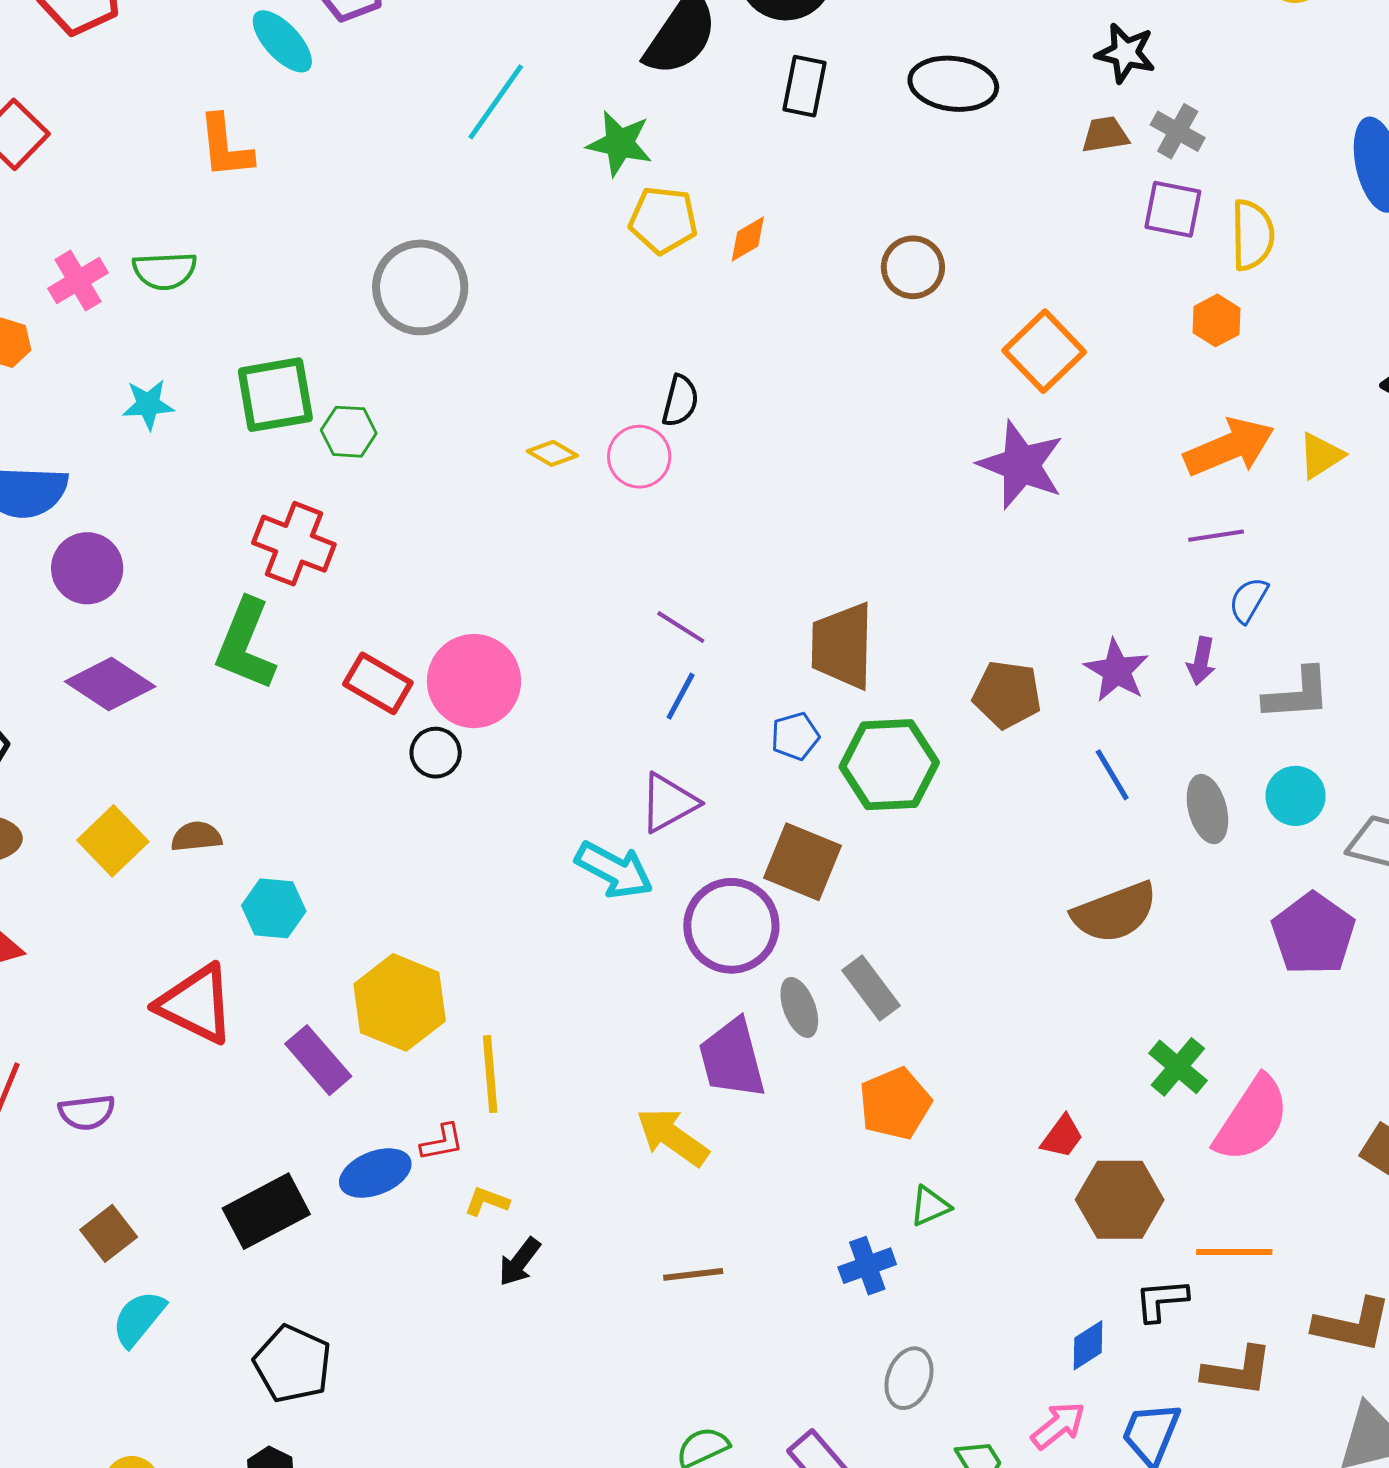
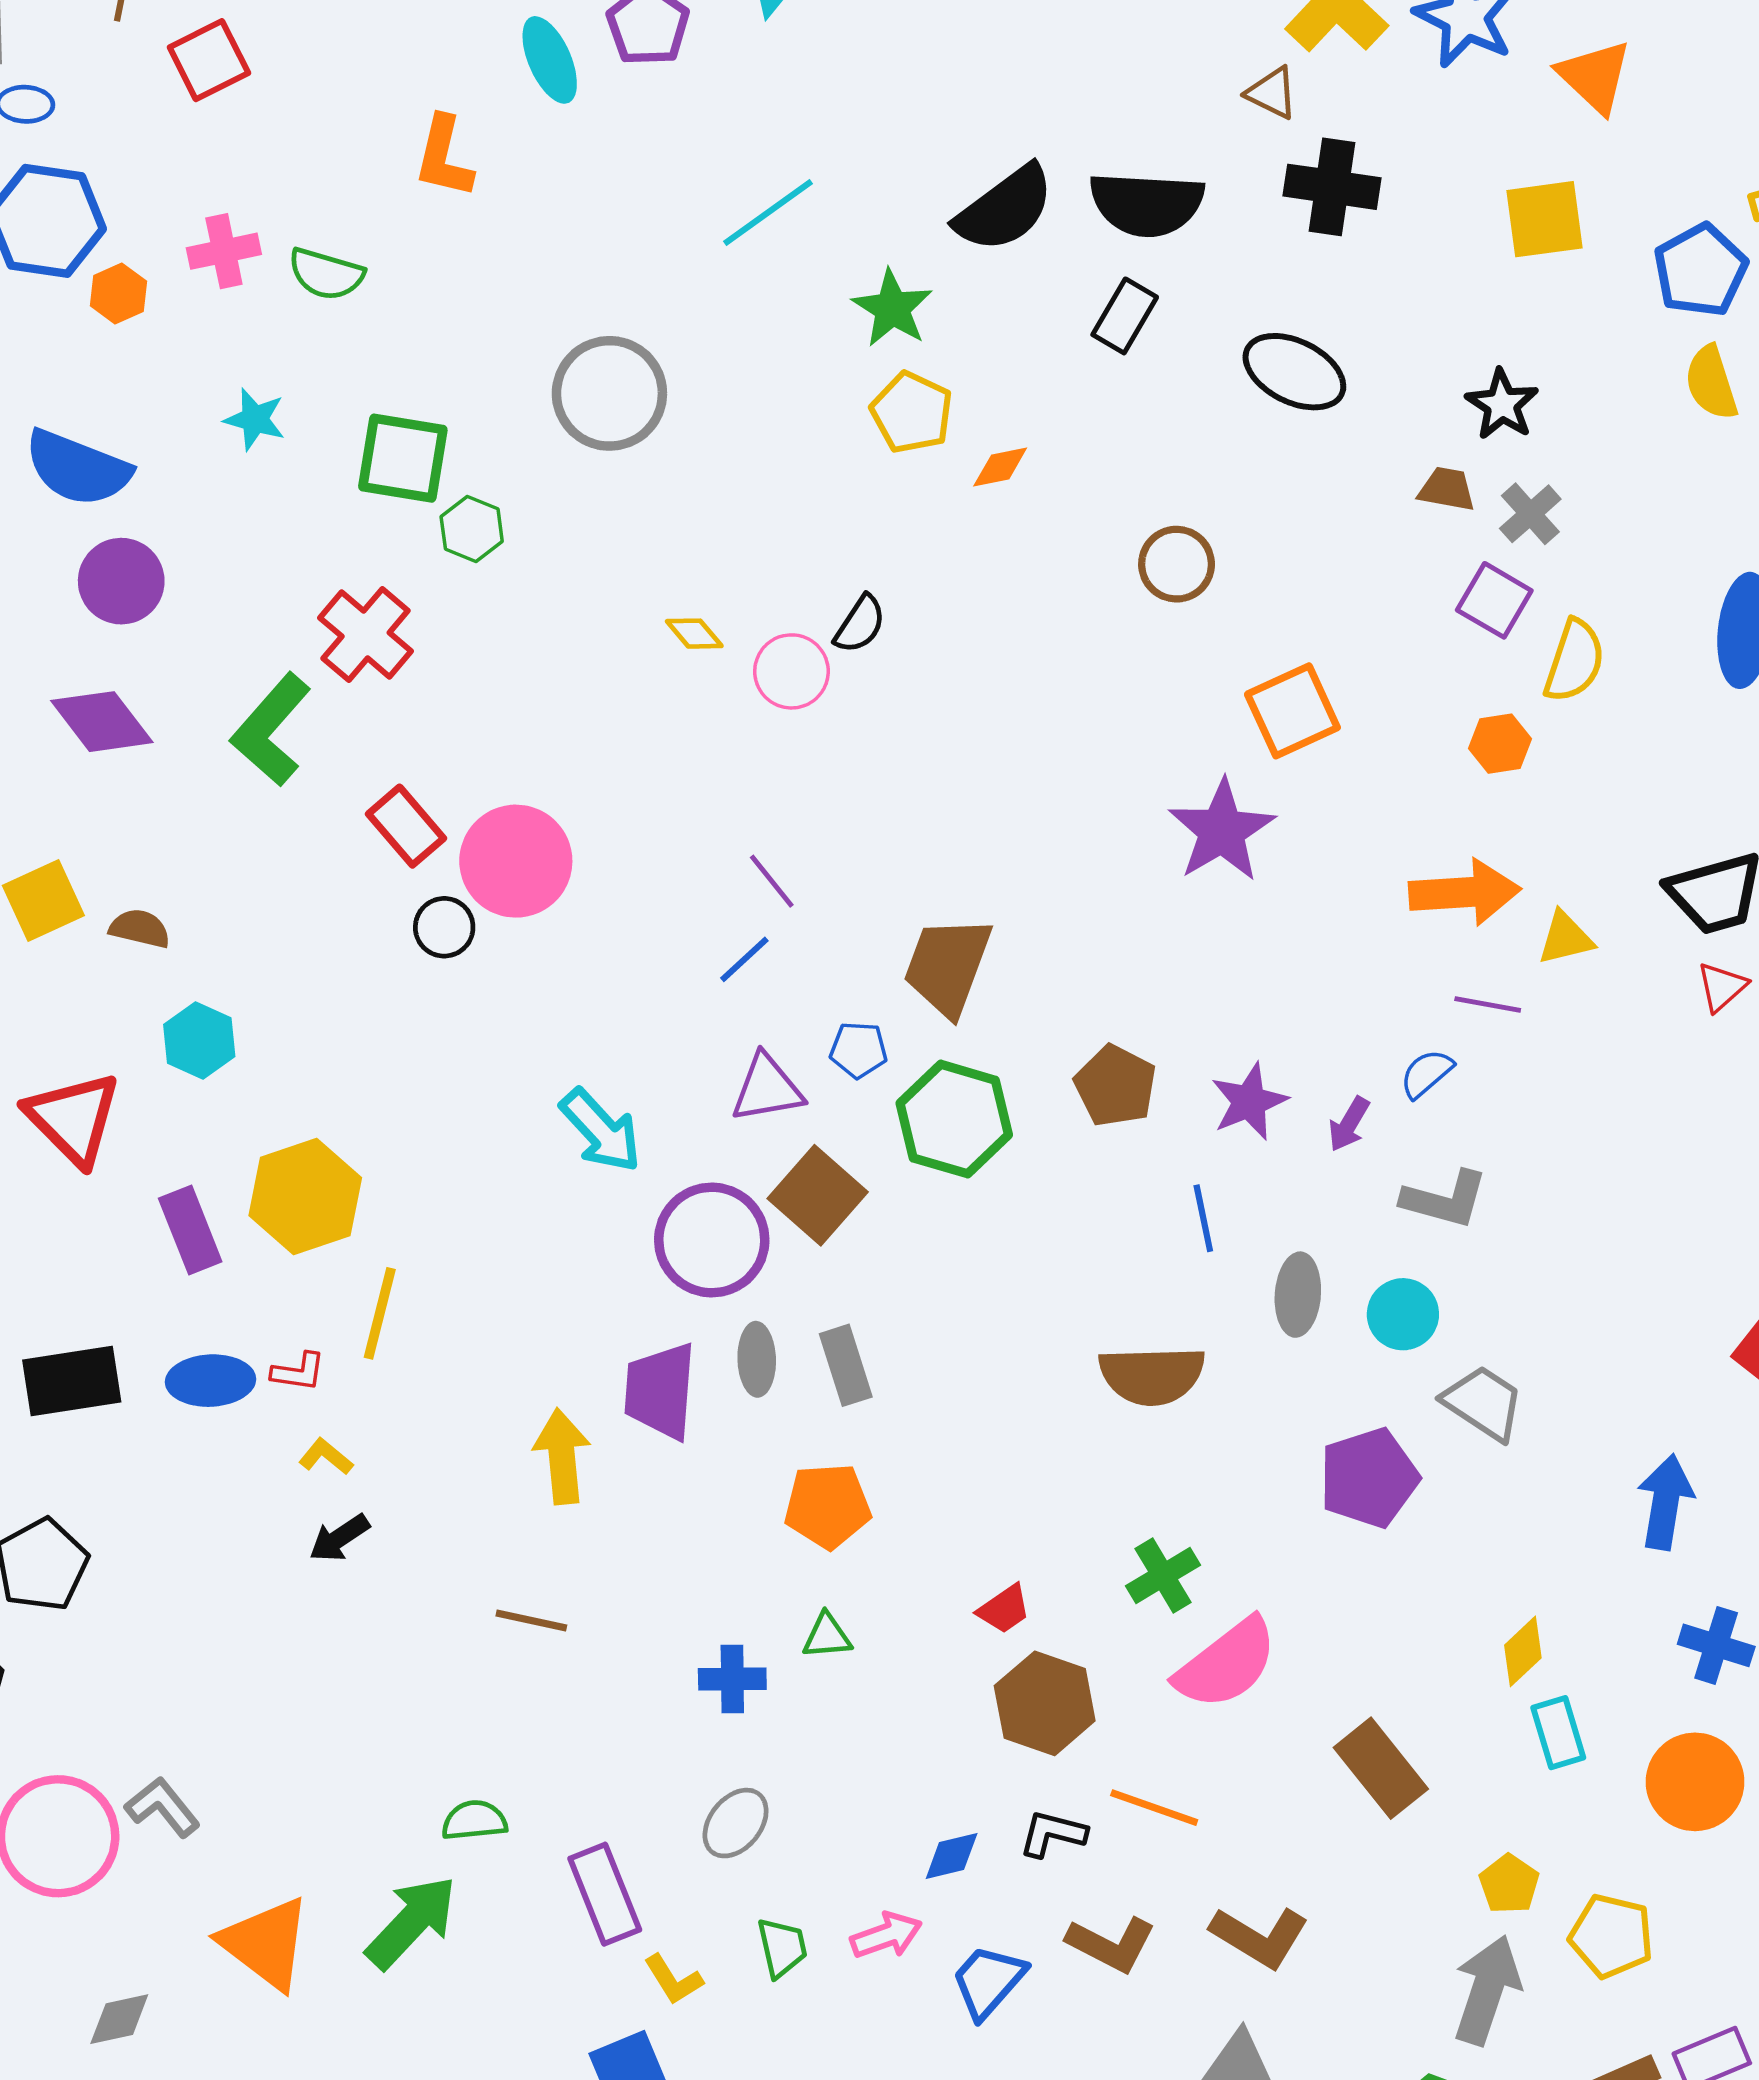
purple line: (1216, 536) -> (1488, 1004), moved
purple triangle: (669, 803) -> (767, 1088), moved
yellow arrow: (672, 1137) -> (562, 1456), turned 30

